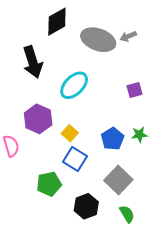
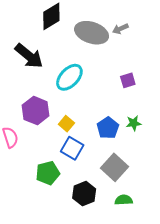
black arrow: (33, 62) -> (29, 56), turned -32
green semicircle: (127, 214) -> (124, 200), turned -60

